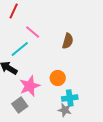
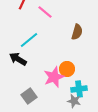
pink line: (33, 32) -> (45, 12), moved
pink star: (30, 86) -> (54, 77), moved

